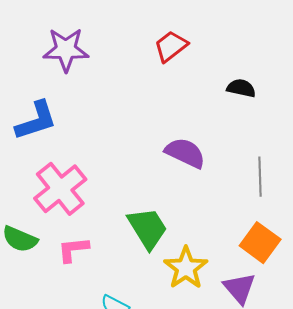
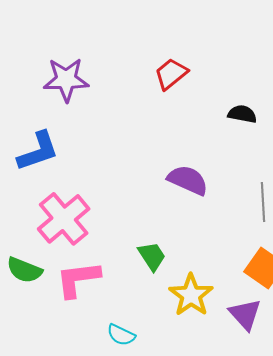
green trapezoid: (148, 228) -> (152, 256), size x0.7
pink L-shape: (73, 249) -> (78, 279), size x1.4

